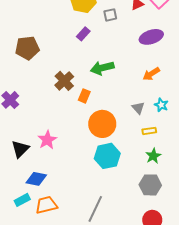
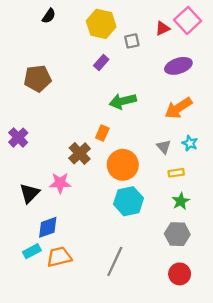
orange arrow: (151, 74) -> (178, 108), size x1.4
brown cross: (64, 81) -> (80, 153), moved
pink star: (47, 140) -> (60, 183), turned 30
blue diamond: (36, 179) -> (48, 227), turned -30

